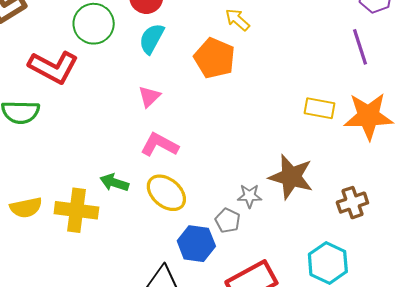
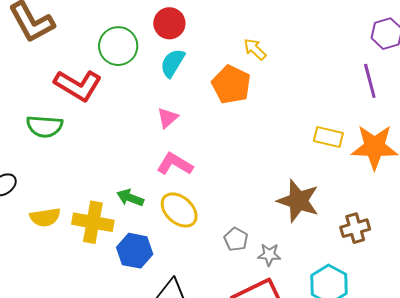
gray star: (250, 196) -> (269, 255), moved
blue hexagon: (196, 244) -> (135, 251), moved

